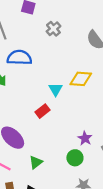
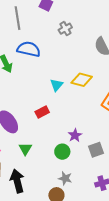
red rectangle: (43, 111) -> (42, 112), moved
green triangle: (36, 162) -> (25, 149), turned -32

